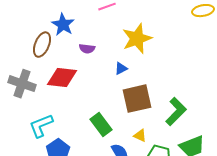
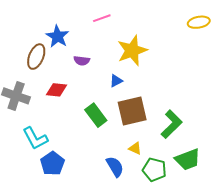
red diamond: (62, 78) -> (56, 90), size x0.7
green rectangle: (101, 125) -> (96, 115), moved
cyan L-shape: (41, 126) -> (35, 138), turned -96

